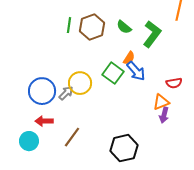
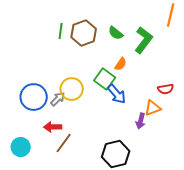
blue arrow: (136, 71) -> (117, 94), moved
purple arrow: (164, 115) -> (141, 121), moved
red arrow: (44, 121) -> (53, 127), moved

